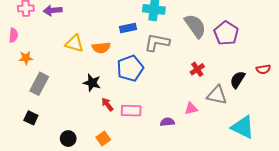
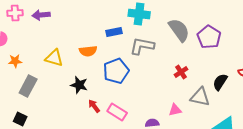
yellow triangle: (74, 43) -> (54, 58), moved
pink rectangle: (131, 111) -> (117, 112), turned 30

